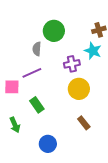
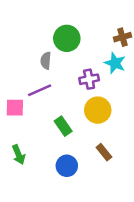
green rectangle: (37, 105) -> (63, 126), moved
blue circle: (48, 144) -> (67, 166), moved

